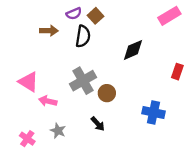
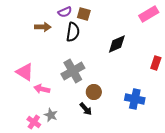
brown square: (95, 16) -> (84, 14), turned -32
brown circle: (107, 93) -> (94, 92), moved
pink cross: (27, 139) -> (34, 122), moved

